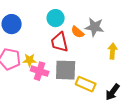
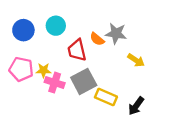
cyan circle: (56, 18) -> (56, 26), moved
yellow arrow: (113, 51) -> (136, 60), turned 119
gray square: (66, 70) -> (84, 81), turned -30

